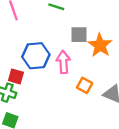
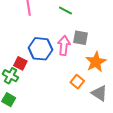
orange star: (100, 45) -> (96, 62), moved
pink arrow: (63, 62) -> (64, 46), moved

